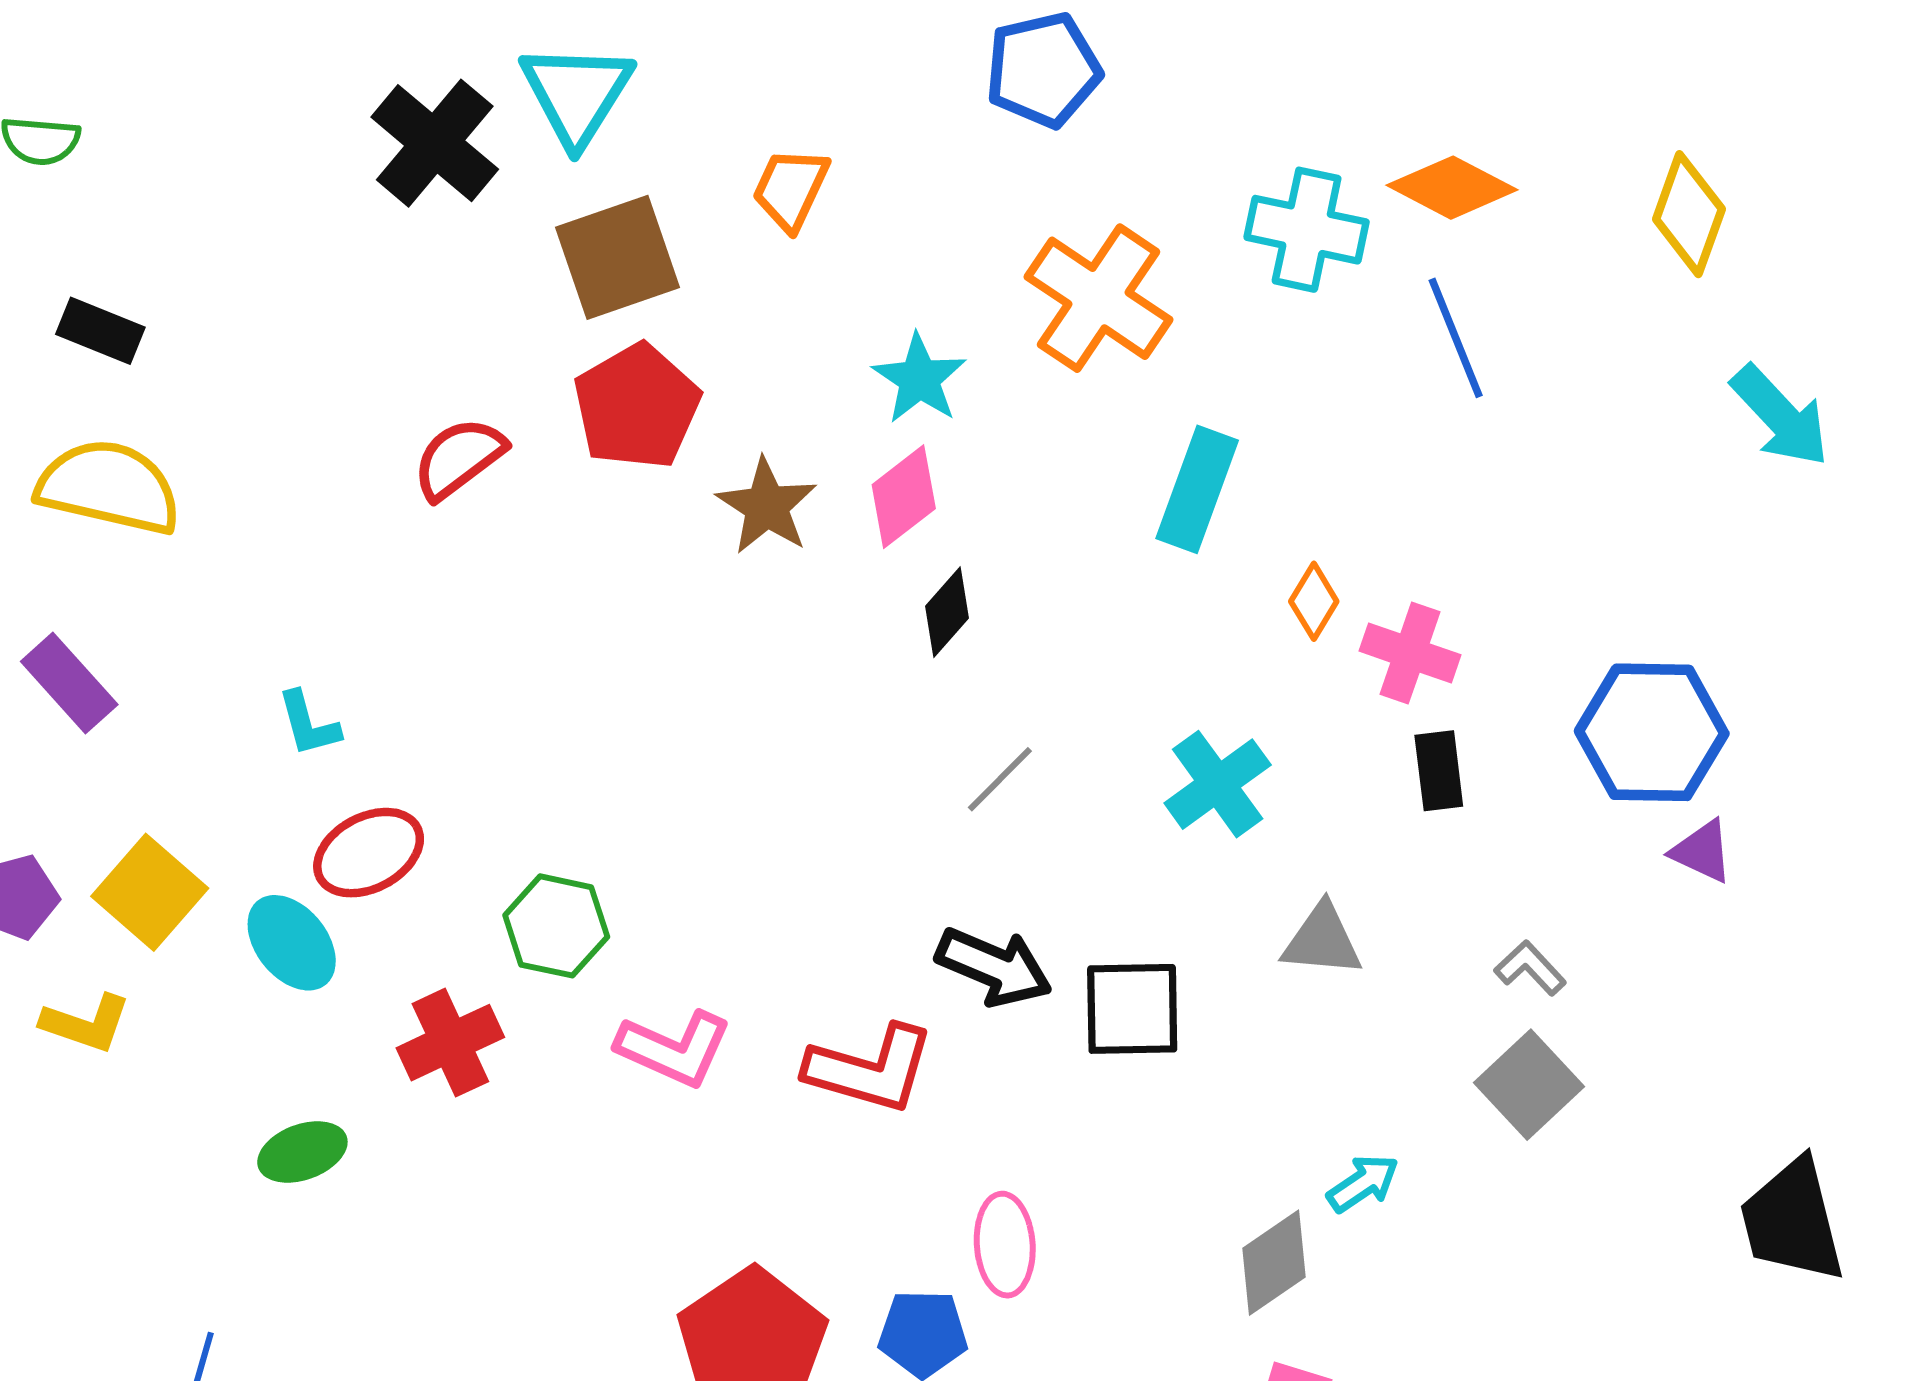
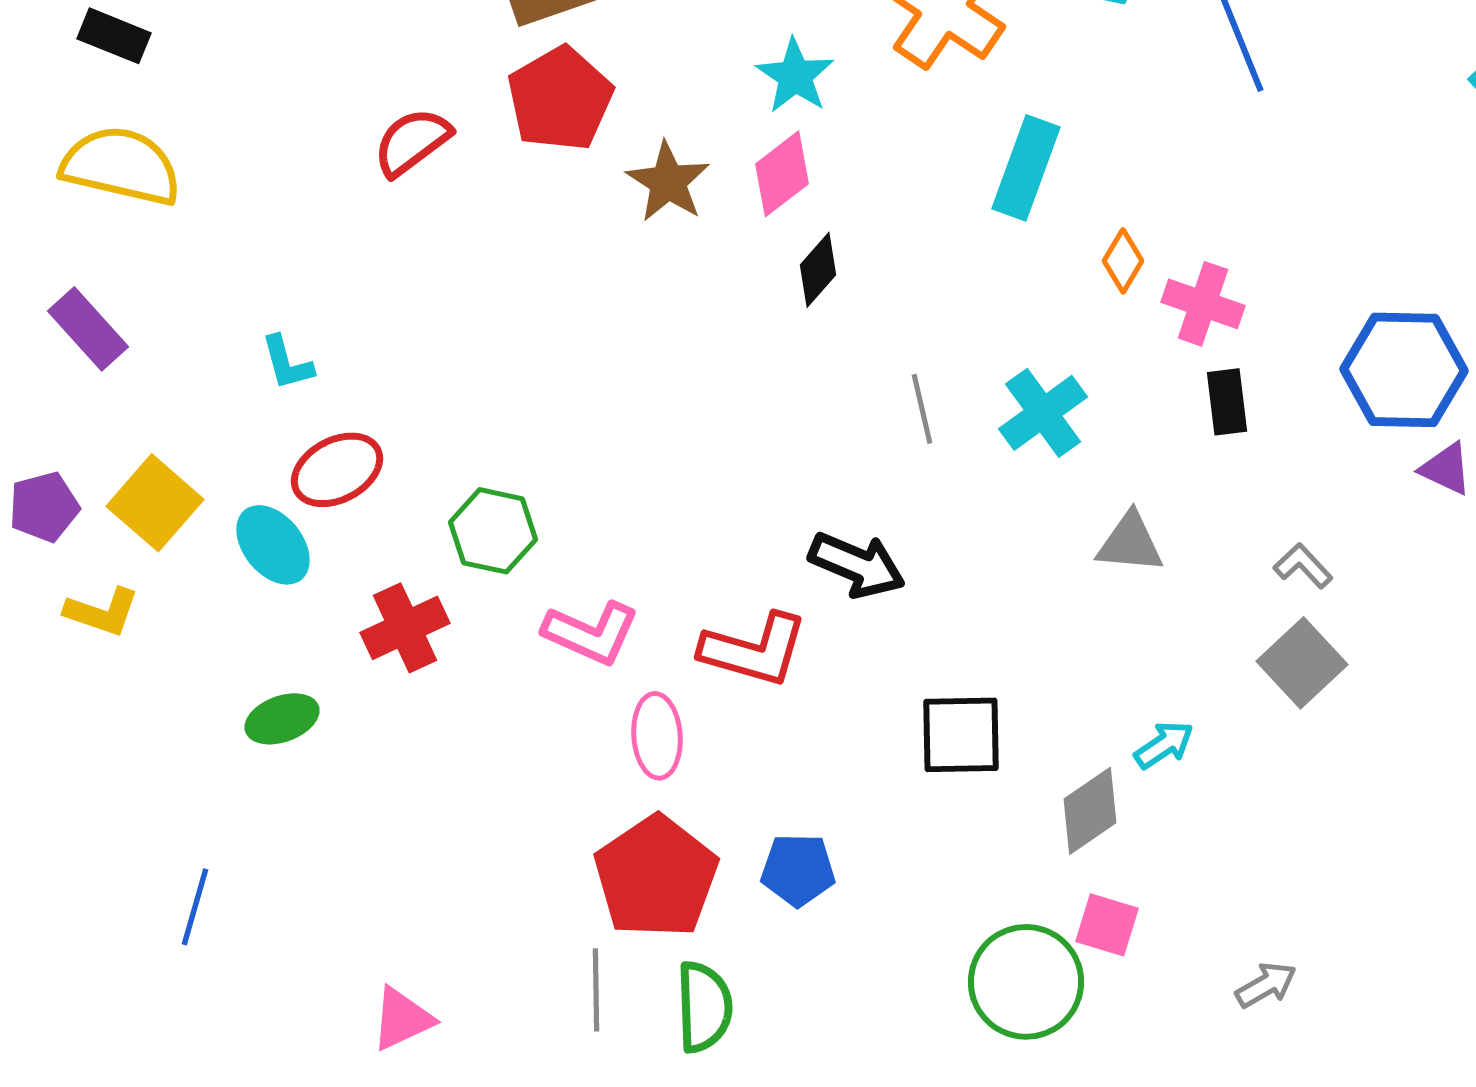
gray line: (1000, 779) -> (922, 409), moved, turned -58
black square: (1132, 1009) -> (961, 735), moved
pink ellipse: (1005, 1245) -> (657, 736), moved

